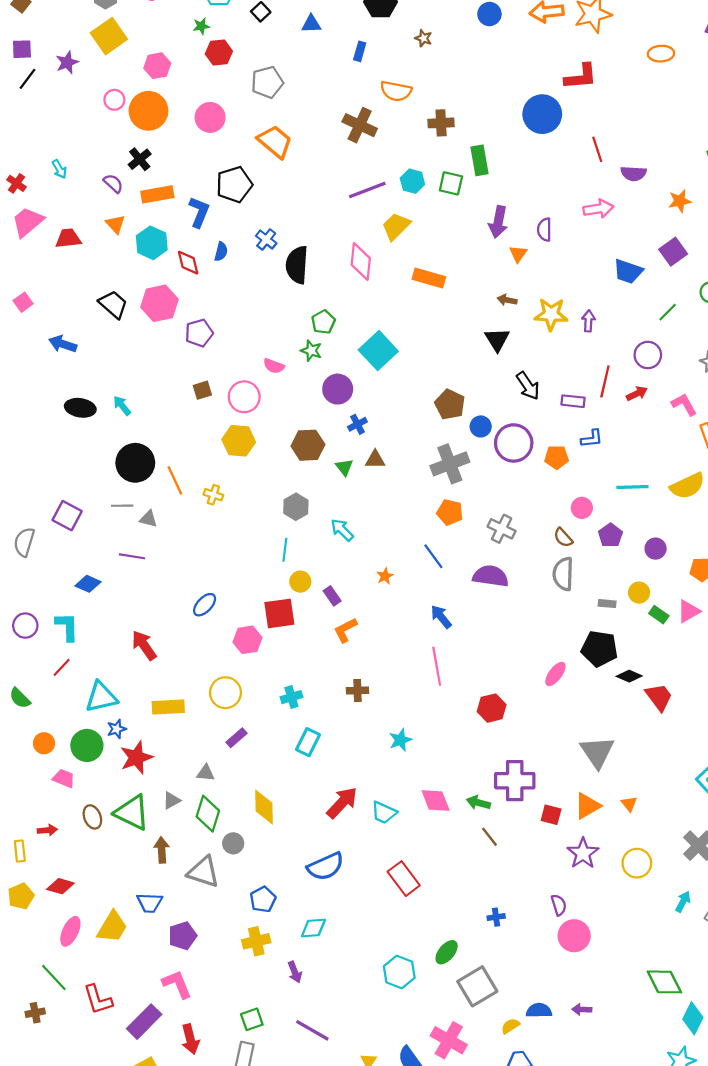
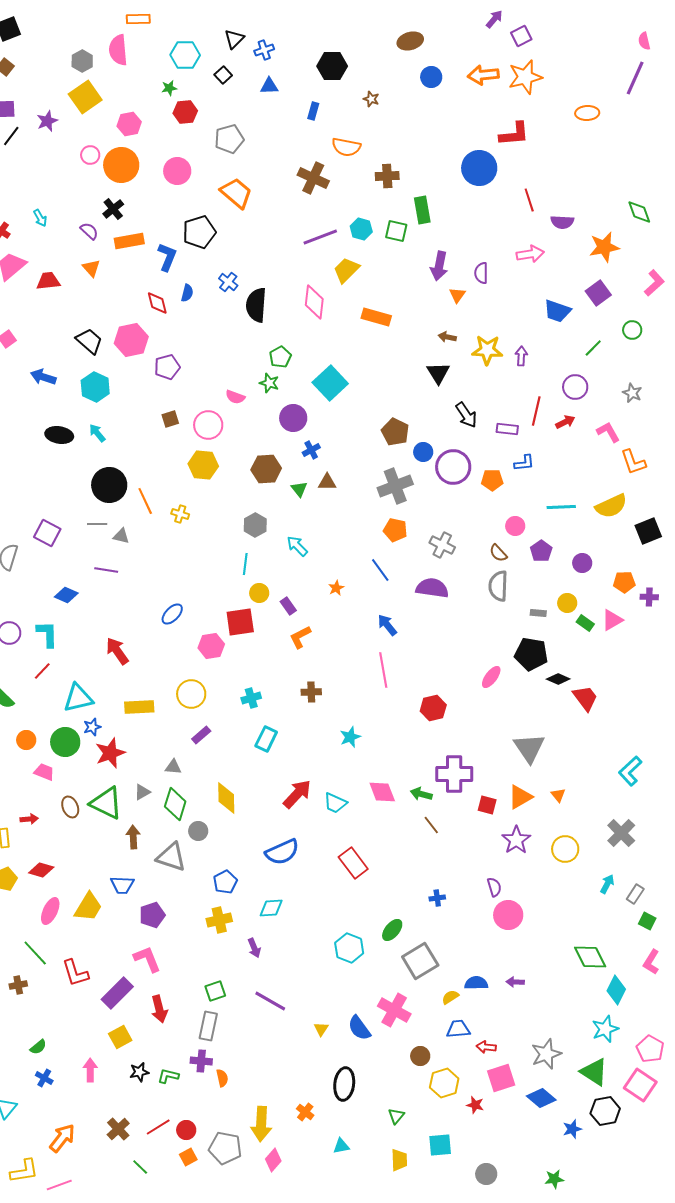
orange star: (680, 201) -> (604, 247), size x1.4
cyan hexagon: (152, 243) -> (95, 387), moved

